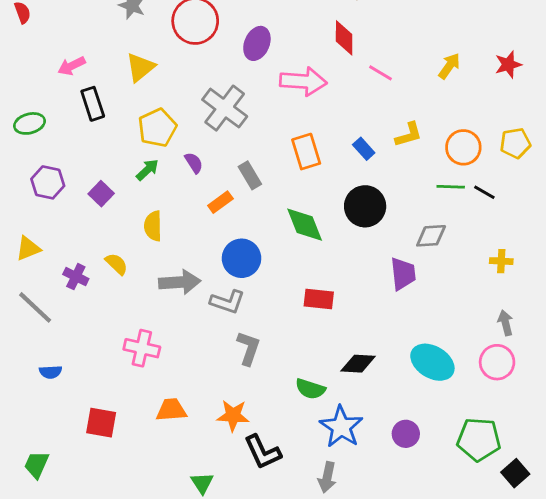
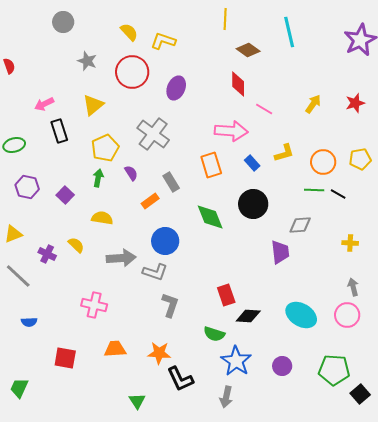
pink arrow: (303, 81) -> (231, 131), moved
green arrow: (147, 170) -> (98, 178), turned -36
yellow semicircle: (153, 226) -> (102, 218), turned 100
red rectangle: (319, 299) -> (226, 295), moved, turned 65

